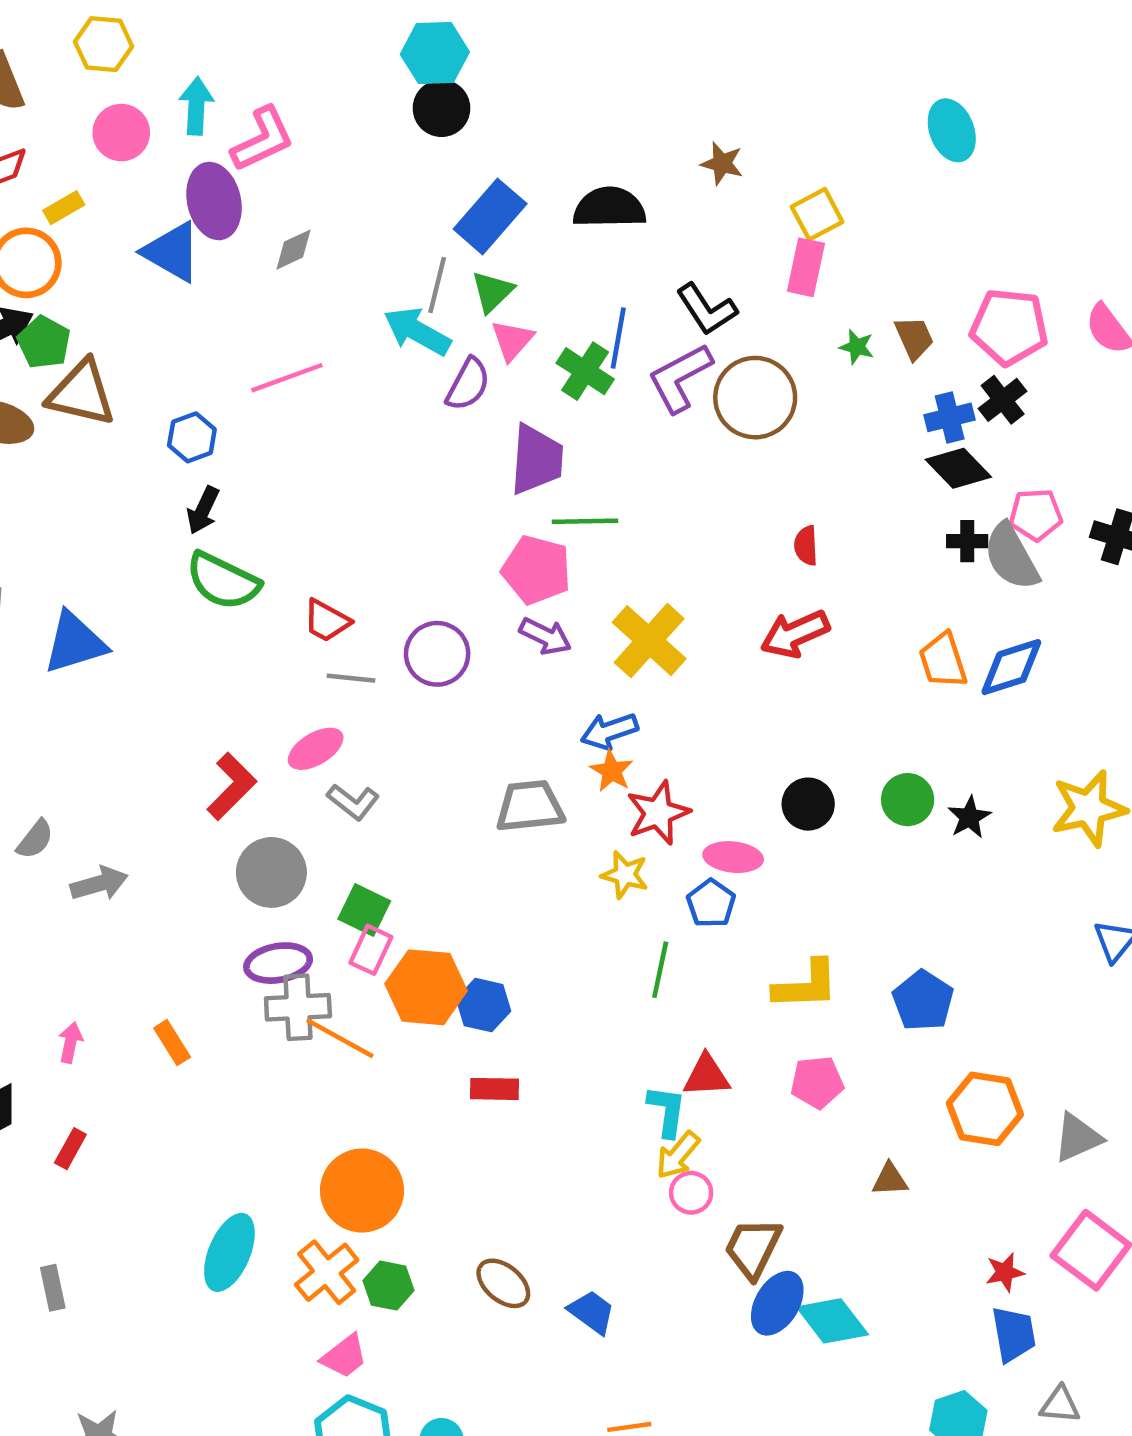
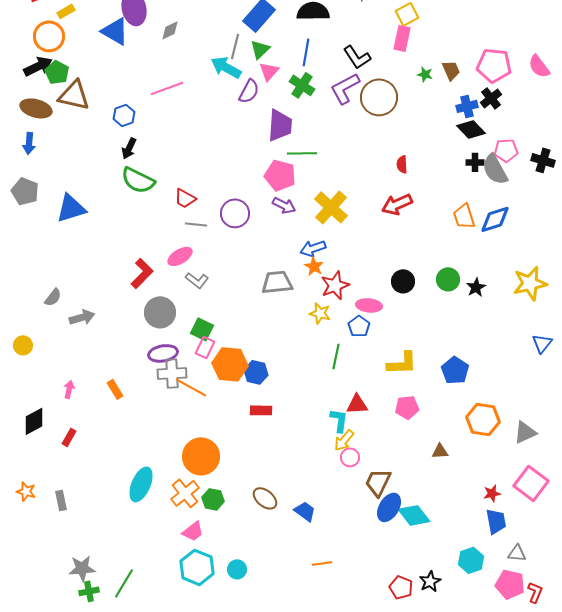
blue line: (618, 338) -> (306, 52), moved

